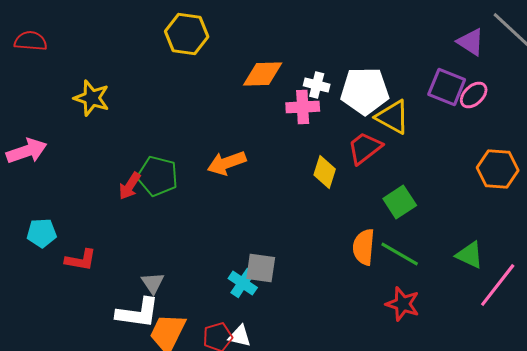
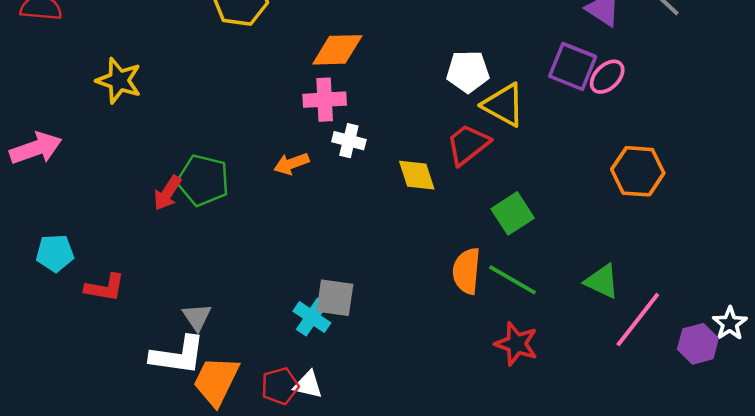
white cross: (317, 85) -> (349, 141), moved
white pentagon: (365, 91) -> (468, 72), size x0.7
pink cross: (303, 107) -> (325, 100), moved
orange arrow: (227, 163) -> (291, 164), size x0.7
yellow diamond: (325, 172) -> (417, 175), turned -36

